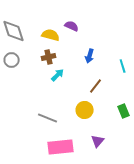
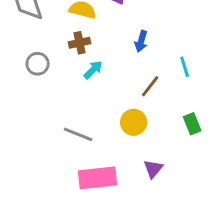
gray circle: (12, 60) -> (38, 64), moved
cyan line: (123, 66) -> (185, 67), moved

